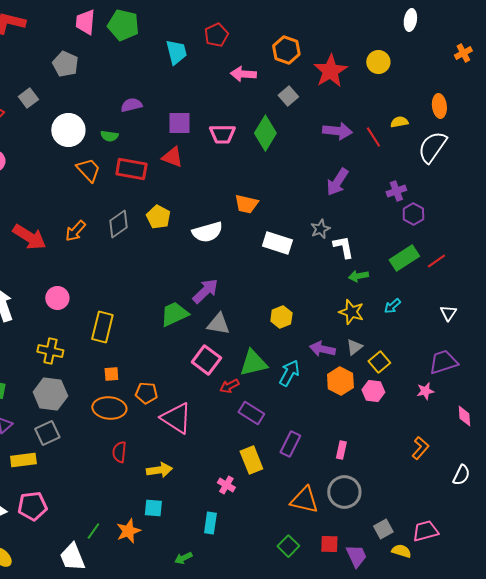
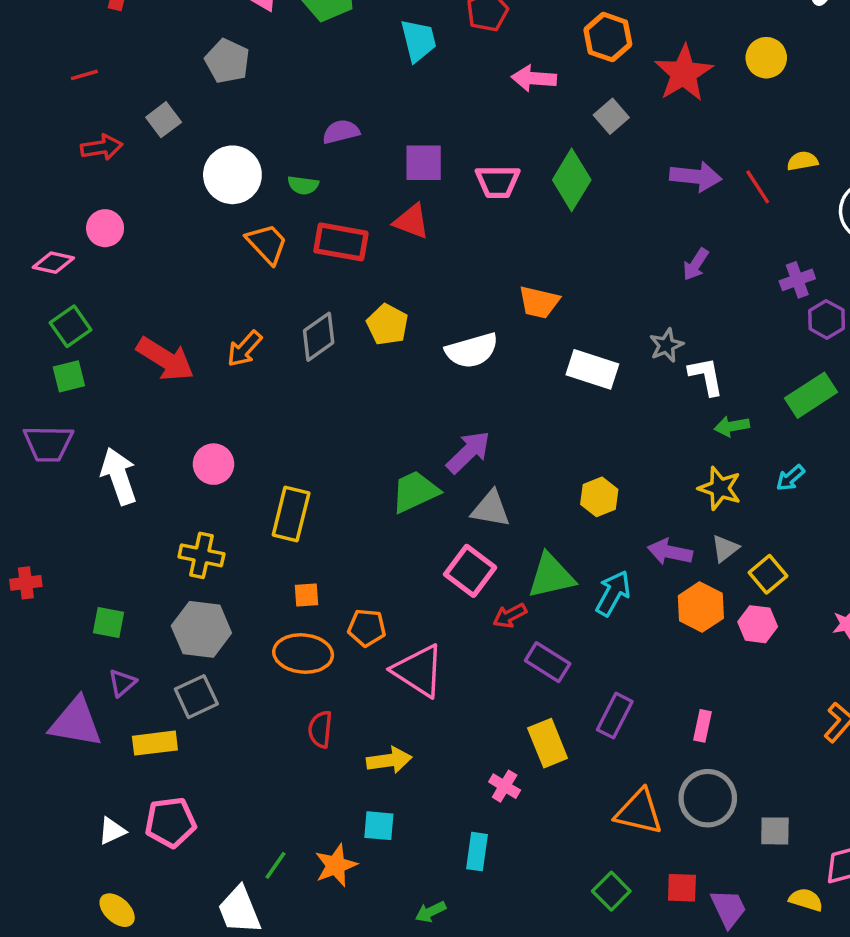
purple arrow: (337, 182) -> (696, 264), size x0.7
gray square: (383, 529) -> (775, 831), moved, turned 30

